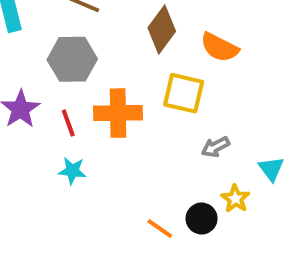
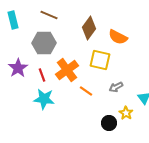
orange cross: (118, 113) -> (67, 70), turned -35
cyan star: (72, 171) -> (44, 99), size x1.5
orange line: (160, 228) -> (86, 91), moved

